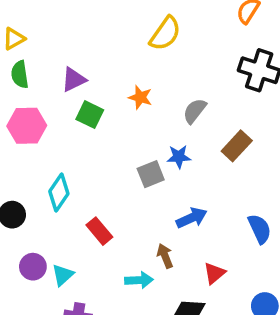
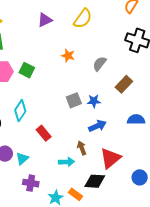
purple triangle: (74, 79) -> (45, 20), moved
green square: (90, 115) -> (27, 70), moved
blue star: (179, 157) -> (94, 101), moved
blue semicircle: (260, 229) -> (136, 120), moved, turned -66
red triangle: (214, 273) -> (110, 158), size x1.6

